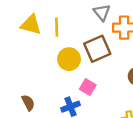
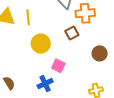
brown square: (97, 49) -> (72, 33), moved, size x0.6

